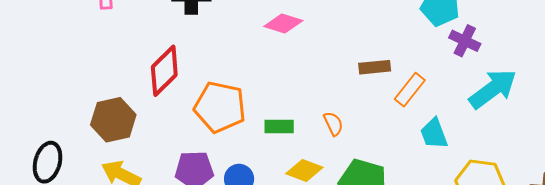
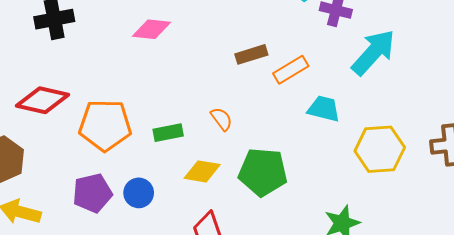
red diamond: (164, 71) -> (42, 100), turned 69
orange rectangle: (410, 90) -> (291, 70), turned 32
cyan trapezoid: (434, 134) -> (324, 109), turned 136

